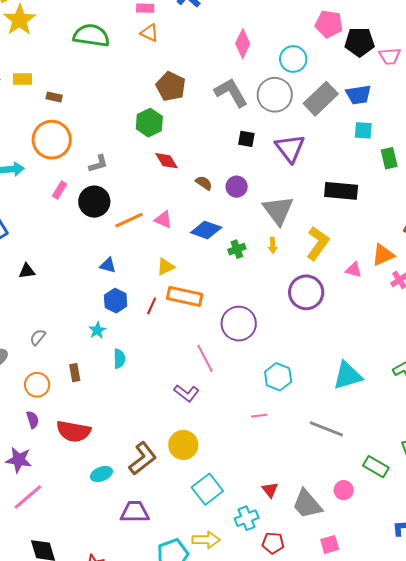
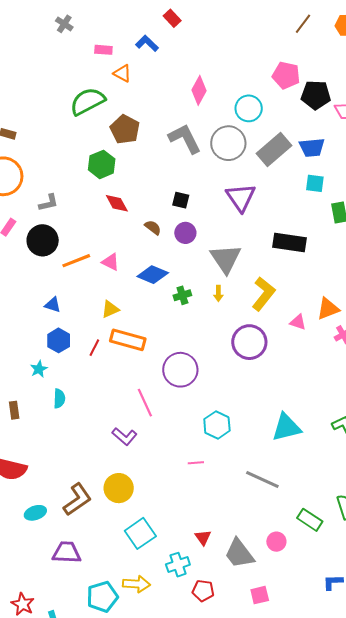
orange triangle: (149, 33) -> (122, 73), moved
green semicircle: (91, 35) -> (88, 101), moved, turned -39
black square: (246, 139) -> (181, 200), moved

